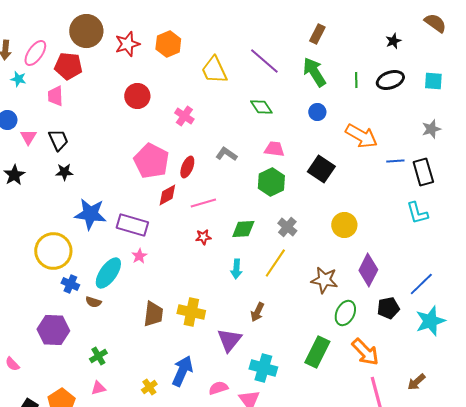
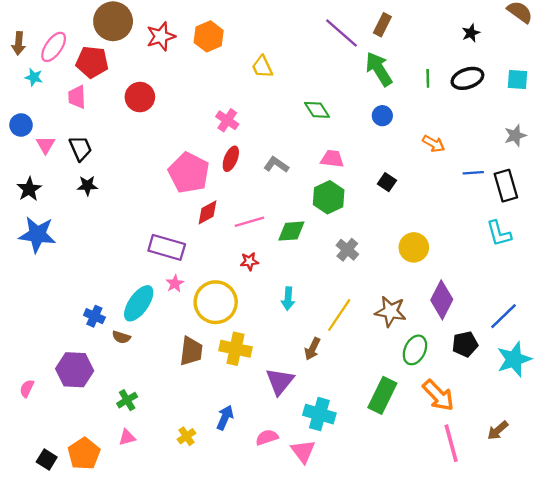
purple line: (264, 61) -> (342, 33), moved
yellow trapezoid: (214, 70) -> (262, 67), size x0.7
red circle: (137, 96) -> (140, 97), moved
orange arrow: (361, 136) -> (434, 144), size x0.6
red ellipse: (187, 167) -> (231, 159), moved
black square: (321, 169) -> (387, 182), size x0.6
blue star: (90, 214) -> (37, 235), moved
green diamond: (243, 229) -> (291, 231), moved
yellow circle: (53, 251) -> (216, 302), moved
yellow line: (275, 263) -> (339, 315), moved
pink semicircle: (12, 364) -> (27, 388), moved, turned 70
blue arrow: (182, 371) -> (225, 418), size x0.7

